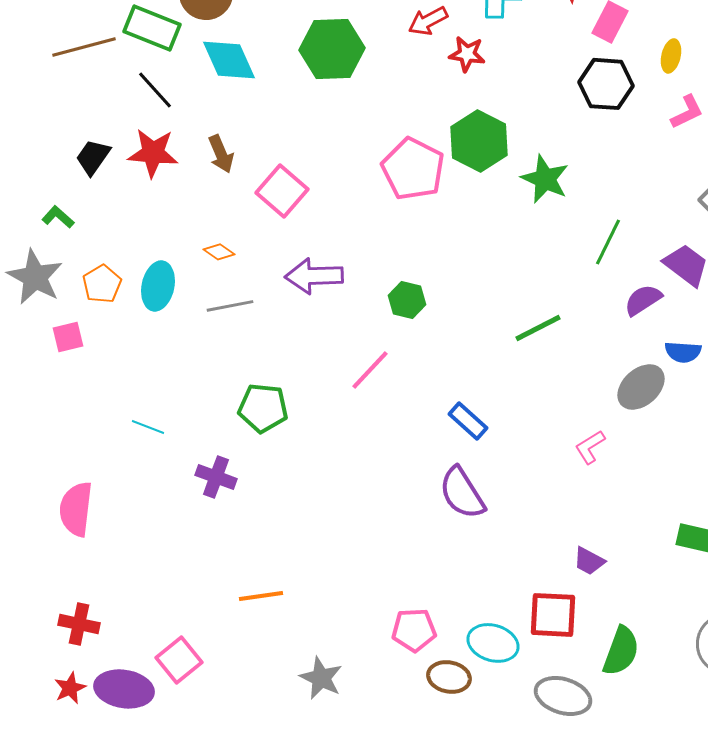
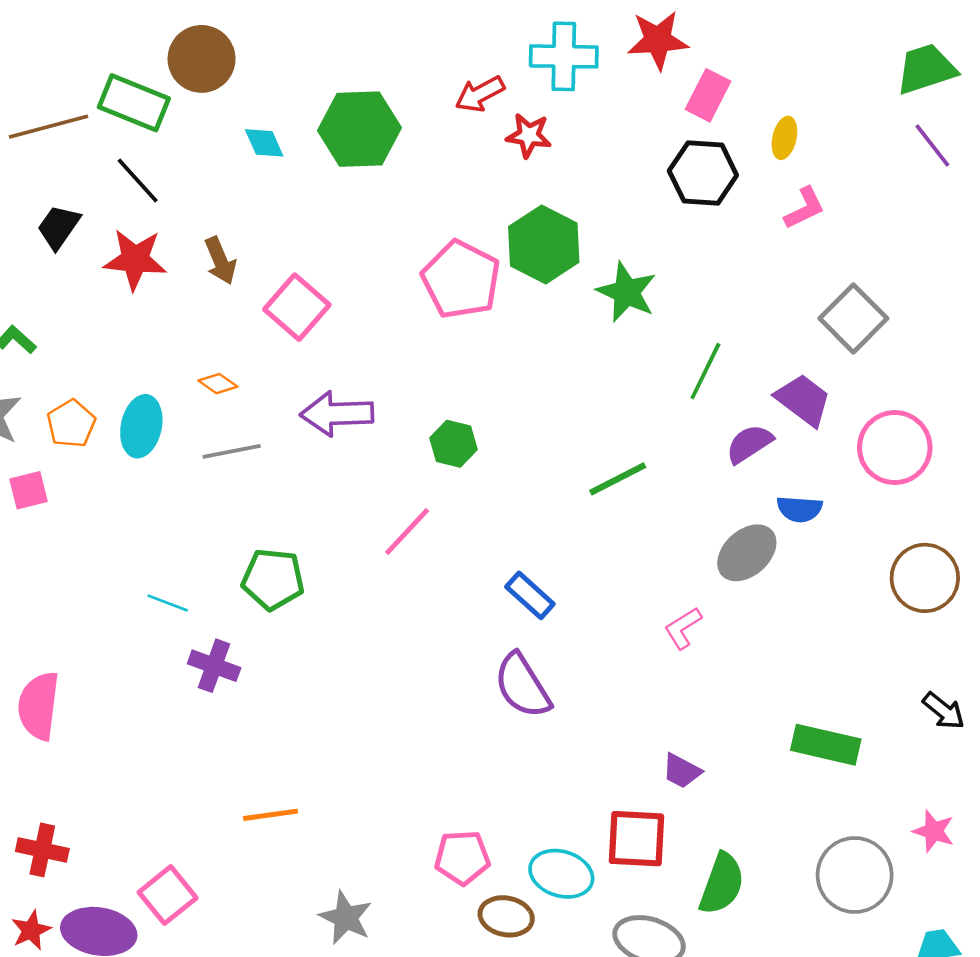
cyan diamond: (229, 60) -> (264, 143), moved, size x0.6
black trapezoid: (93, 157) -> (59, 227), moved
cyan line: (148, 427) -> (168, 603), moved

